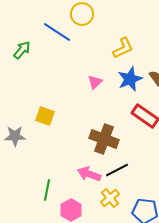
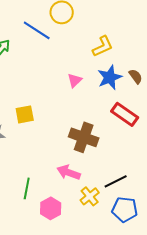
yellow square: (45, 116) -> (25, 114), turned -30
black line: (117, 170) -> (116, 181), moved

